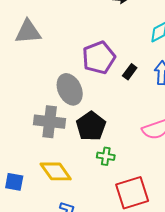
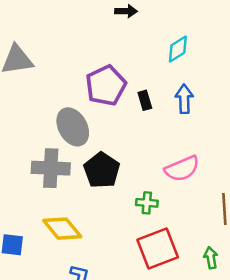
black rectangle: (130, 72) -> (145, 100), turned -49
green cross: (106, 156) -> (147, 203), moved

